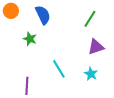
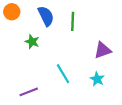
green line: (90, 19) -> (73, 21), moved, turned -30
purple line: (27, 86) -> (29, 92), turned 66

